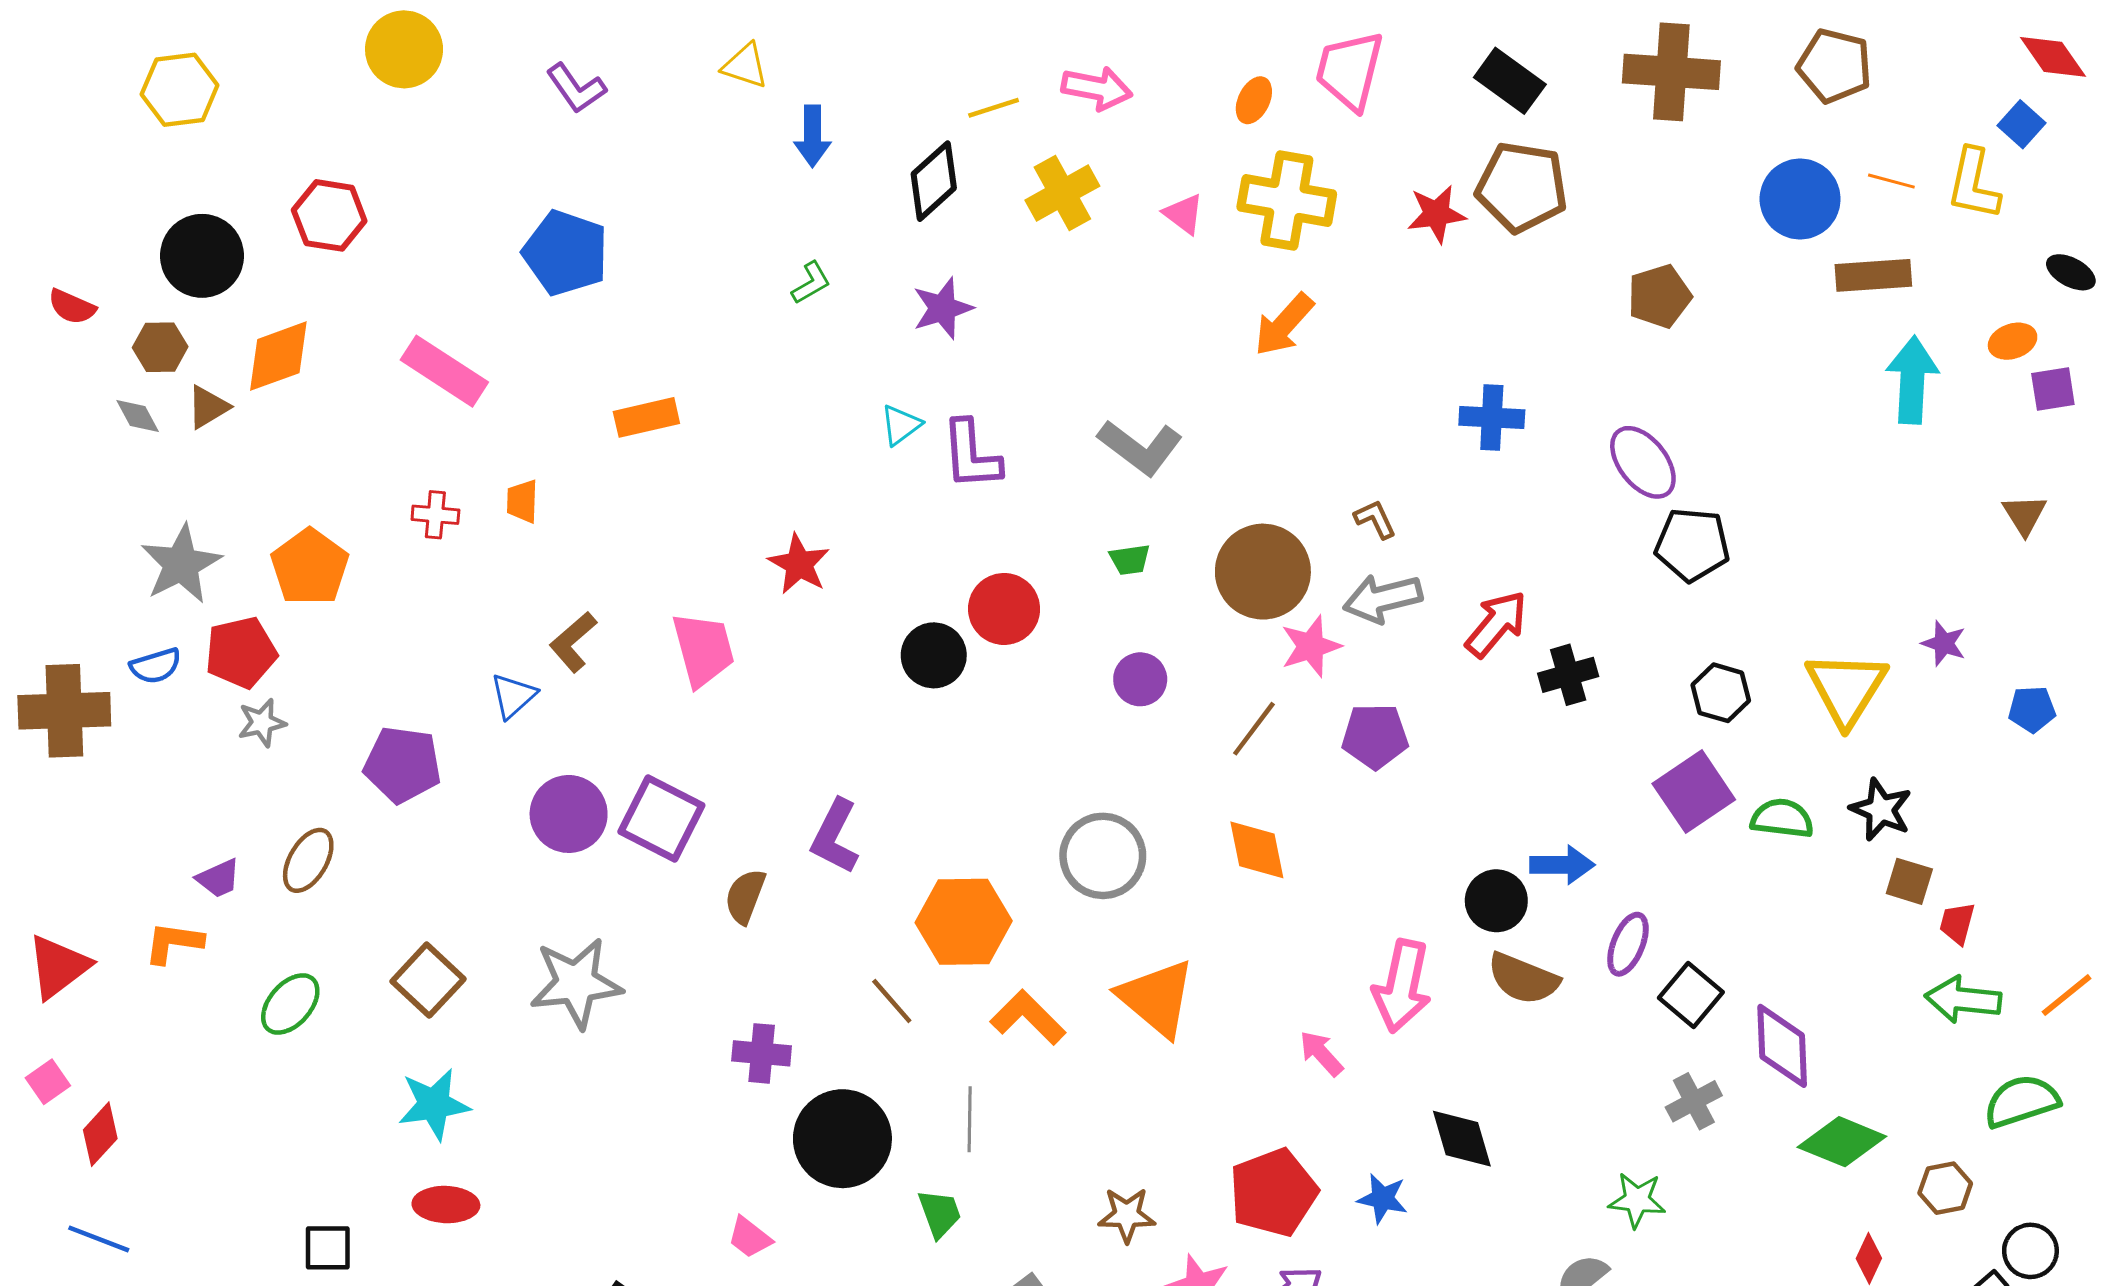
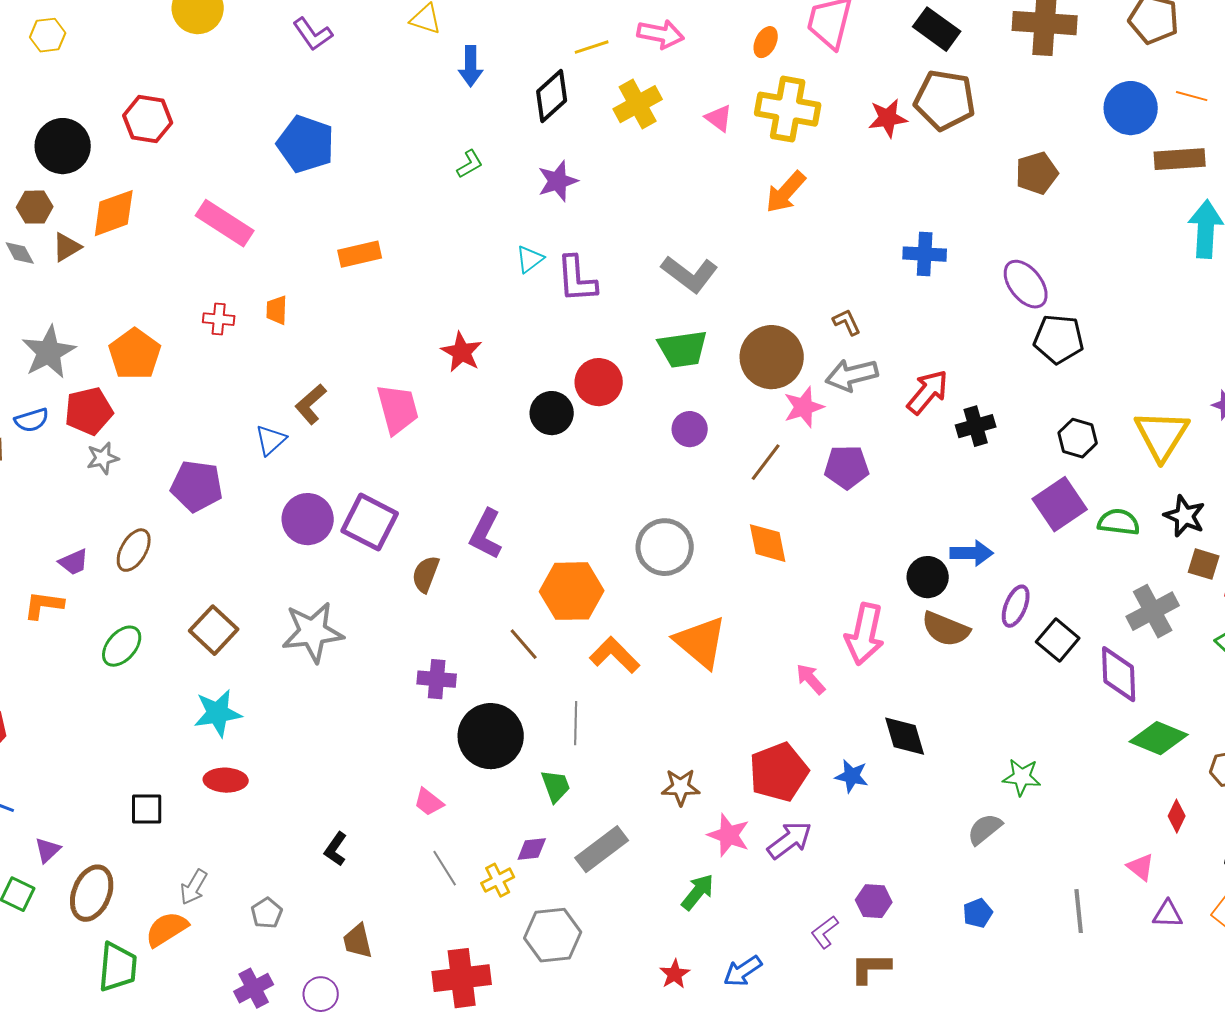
yellow hexagon: (180, 90) -> (48, 35), size x0.7
green trapezoid: (1130, 560) -> (683, 349), size x1.8
gray cross: (1694, 1101) -> (1153, 611), moved, size x1.4

